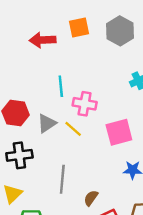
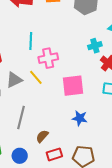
pink cross: (85, 104) -> (48, 58), turned -30
gray triangle: (47, 123) -> (14, 80), moved

